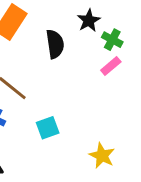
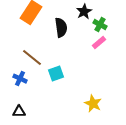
cyan square: (48, 128) -> (56, 74), moved

